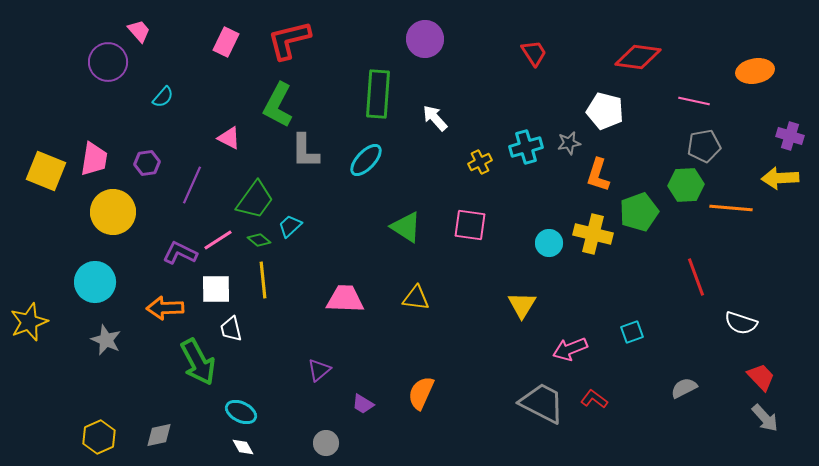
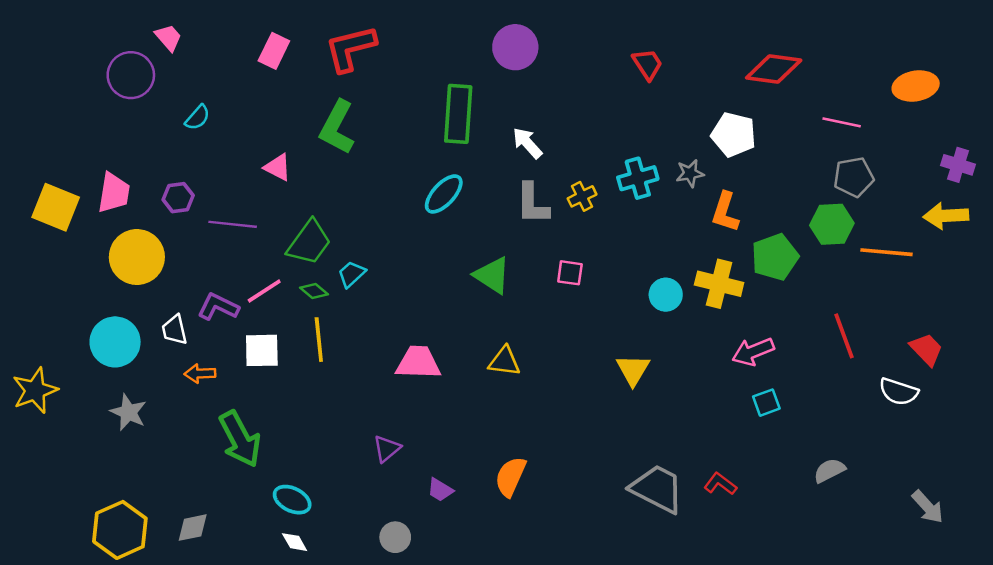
gray L-shape: (305, 151) -> (532, 204), moved
purple line: (192, 185) -> (233, 224), turned 72
pink square: (470, 225) -> (570, 273), size x0.7
orange arrow: (165, 308) -> (200, 373), size x0.7
white trapezoid: (231, 329) -> (174, 330), moved
pink arrow: (570, 349) -> (753, 352), moved
red trapezoid: (761, 377) -> (926, 349), moved
yellow hexagon: (99, 437) -> (120, 530), size x1.4

